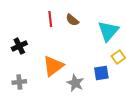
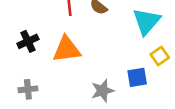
orange triangle: (53, 66) -> (67, 49), moved, turned 30
gray star: (75, 83) -> (103, 91), turned 30

